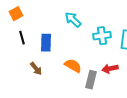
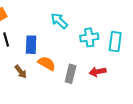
orange semicircle: (73, 66) -> (47, 63), moved
gray rectangle: (91, 80) -> (71, 74), moved

